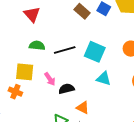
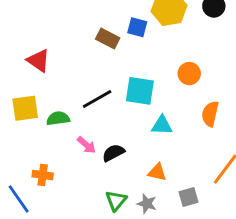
green semicircle: (37, 46) -> (58, 118), moved
yellow square: (25, 72) -> (25, 108), moved
orange triangle: (83, 108) -> (157, 172), moved

